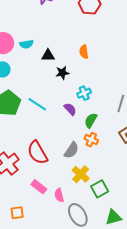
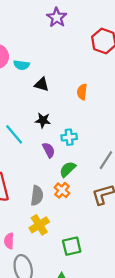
black star: (62, 73) -> (43, 120), moved
gray semicircle: (71, 150) -> (37, 196), turned -42
green square: (100, 189) -> (72, 246), moved

